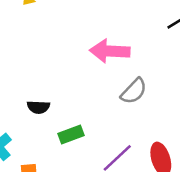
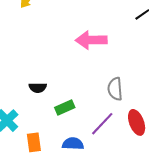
gray semicircle: (134, 91) -> (115, 89), moved, turned 135

